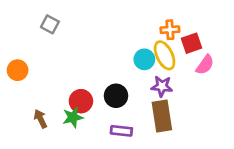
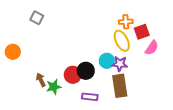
cyan circle: (144, 59) -> (107, 61), moved
red circle: (81, 101) -> (73, 75), moved
brown arrow: (40, 119) -> (41, 80), moved

